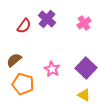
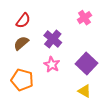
purple cross: (47, 19) -> (53, 39), moved
brown semicircle: (14, 60) -> (21, 43), moved

